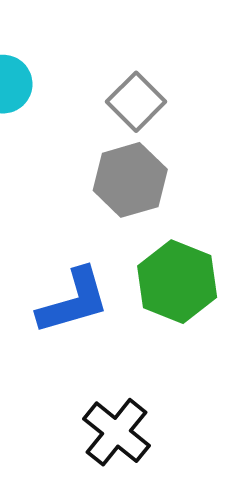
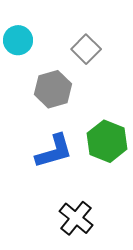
gray hexagon: (130, 180) -> (53, 89), moved

